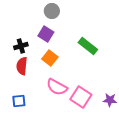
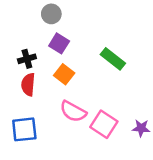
gray circle: (52, 11) -> (51, 14), moved
blue square: (19, 101) -> (24, 129), size x1.5

